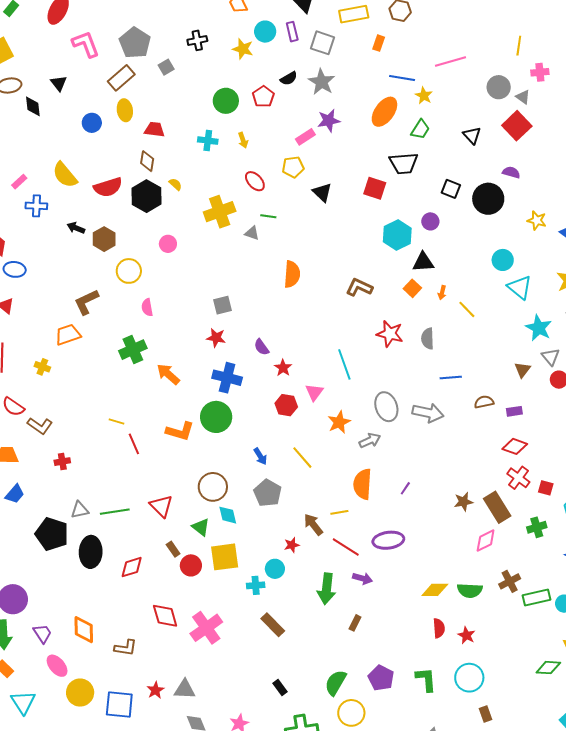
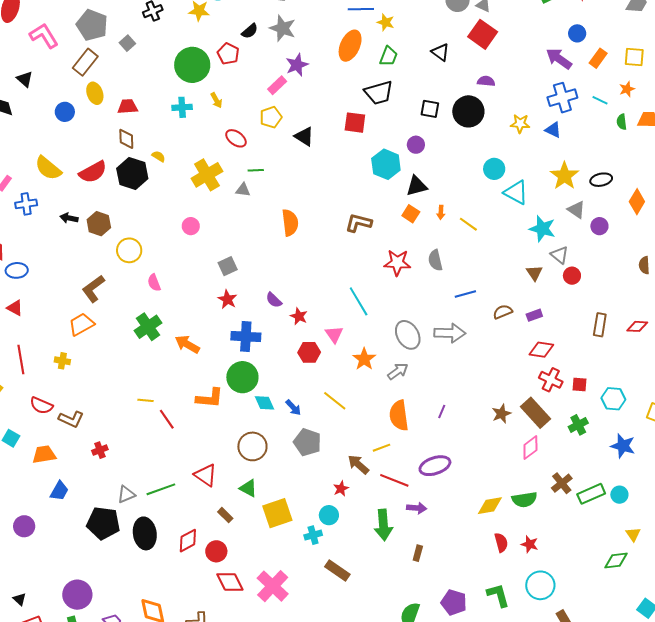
green circle: (226, 101) -> (192, 65), size x1.4
pink circle: (168, 244) -> (191, 226), moved
red star: (216, 338) -> (227, 299), turned 30
cyan diamond: (228, 515) -> (265, 403), moved
red circle: (191, 565) -> (216, 551), moved

